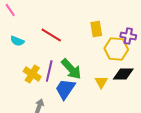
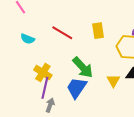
yellow rectangle: (96, 29) -> (98, 31), moved
purple line: (49, 71) -> (45, 88), moved

